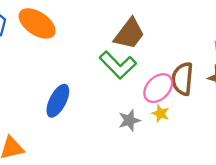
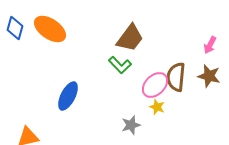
green L-shape: (118, 65) -> (120, 65), size x0.7
gray star: (129, 120) -> (131, 125), moved

